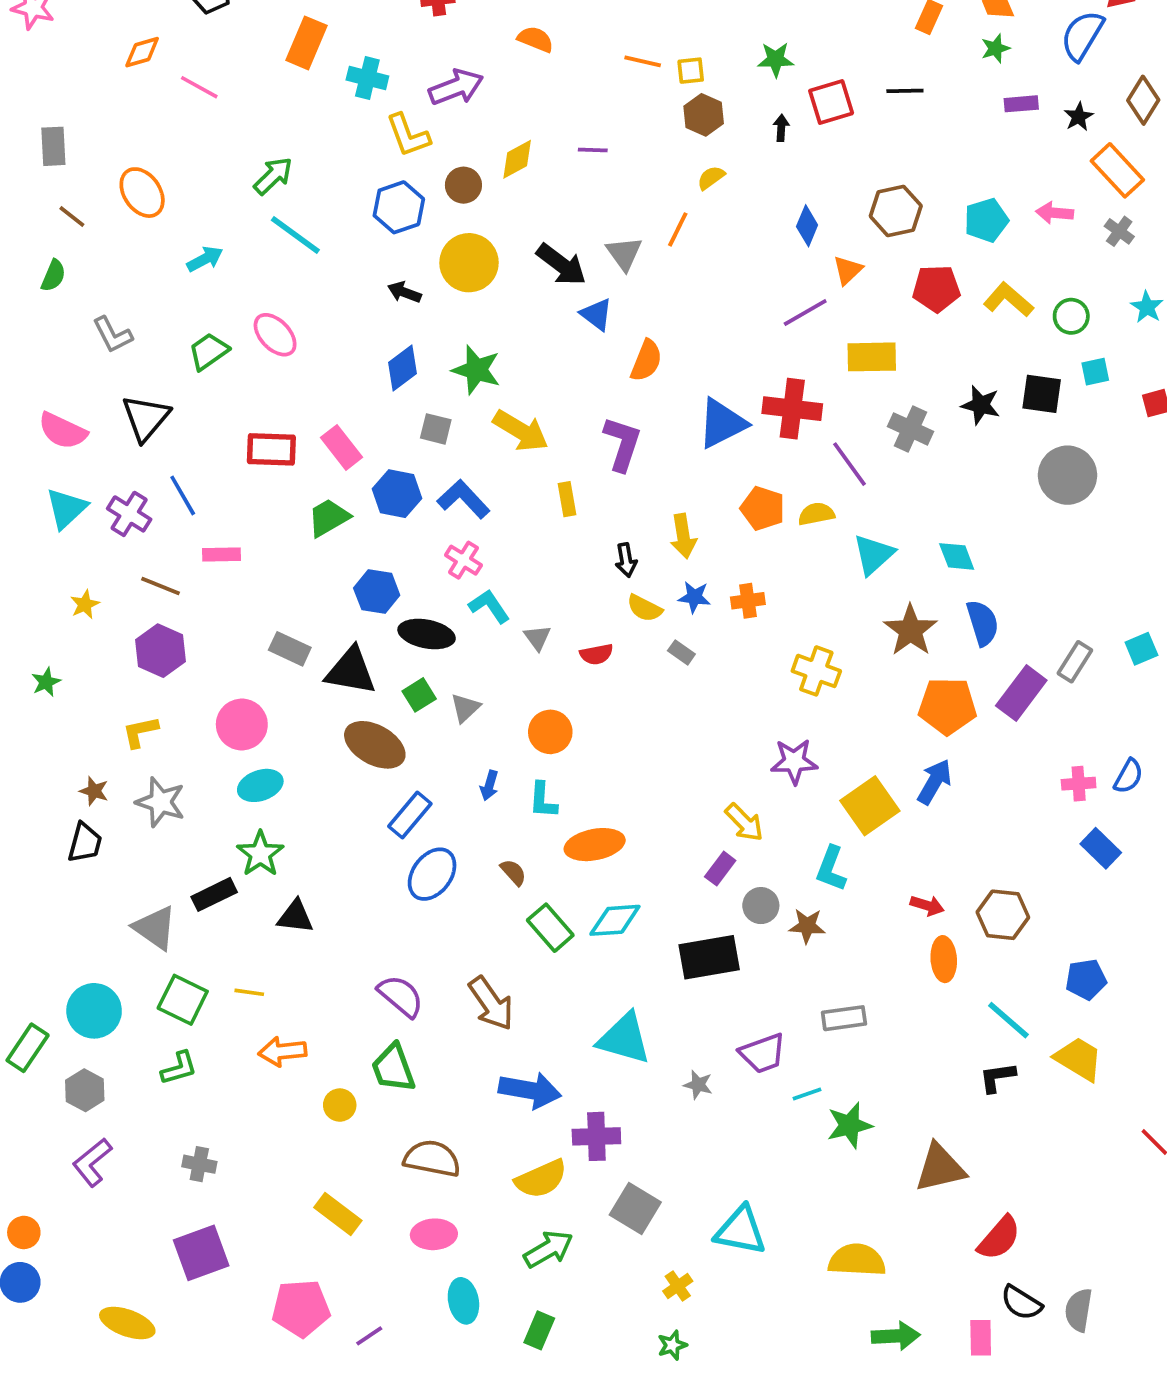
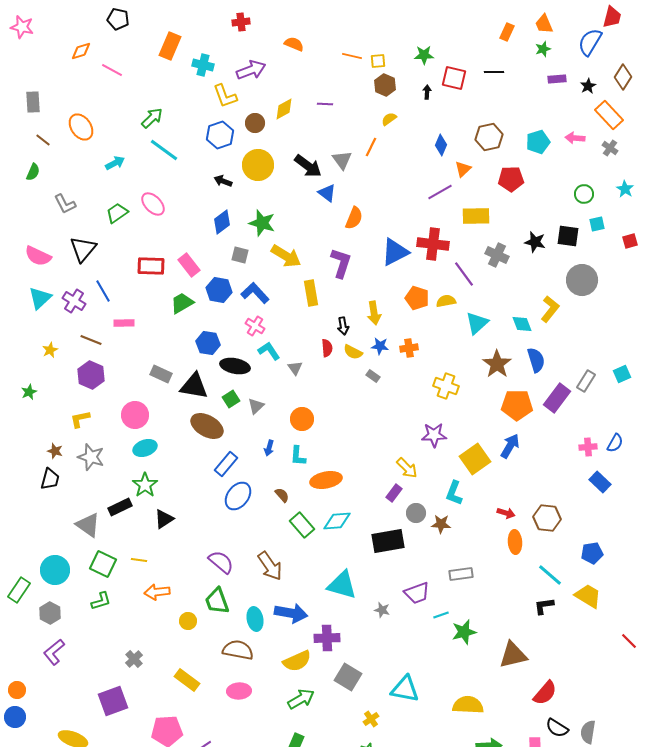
red square: (831, 102) -> (454, 78), turned 30
yellow L-shape: (1008, 300) -> (550, 309), moved, turned 88
yellow rectangle: (567, 499) -> (311, 293), size x1.4
red semicircle: (596, 654) -> (327, 348), moved, turned -84
black triangle: (295, 917) -> (164, 519), turned -40
gray cross: (199, 1164) -> (134, 659), moved, turned 36
cyan ellipse: (463, 1301) -> (255, 619), moved

